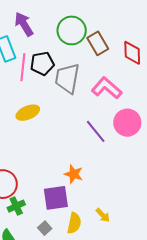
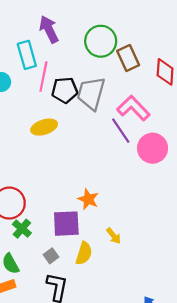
black pentagon: (42, 64) -> (65, 90), moved
purple line: (96, 131) -> (121, 131), moved
green cross: (16, 206) -> (22, 229), turned -30
yellow arrow: (103, 215) -> (114, 236), moved

